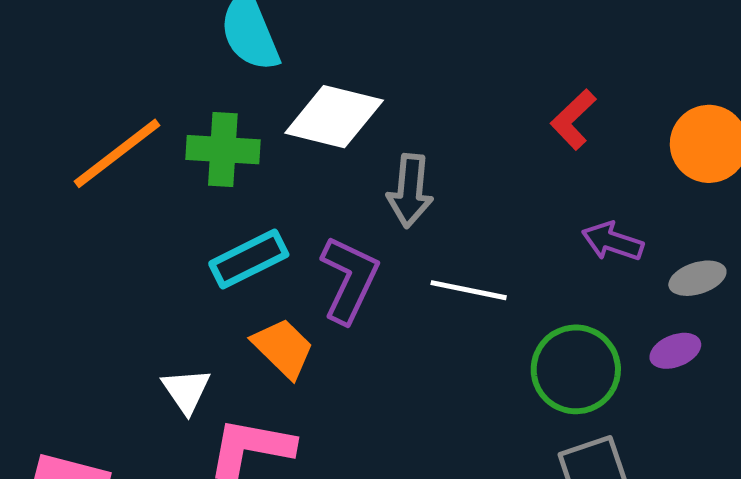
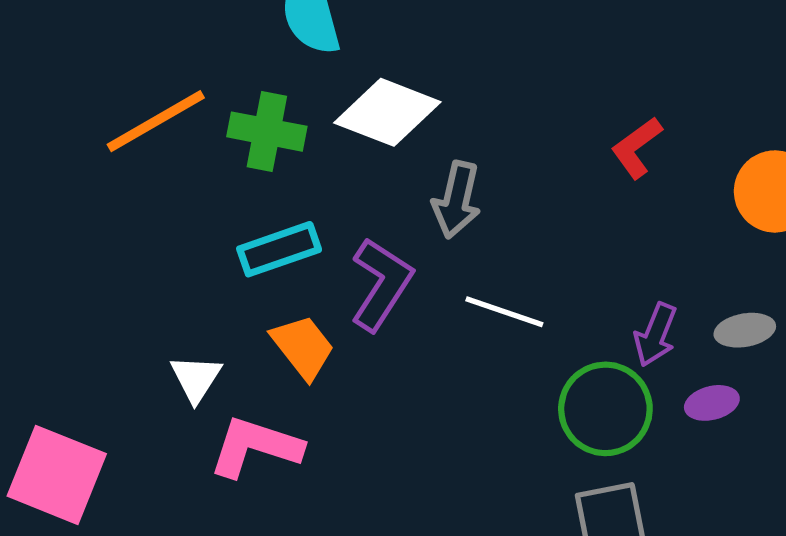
purple arrow: (612, 241) -> (655, 335), moved, turned -94

